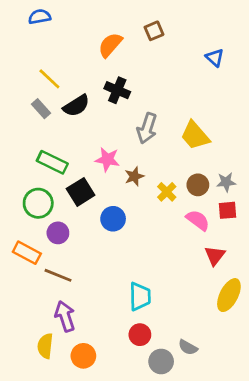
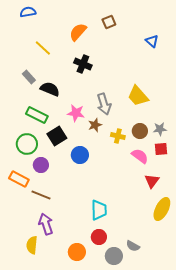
yellow line: (49, 79) -> (43, 48), moved
black semicircle: (76, 106) -> (50, 89), moved, turned -126
gray arrow: (147, 128) -> (104, 104), moved, turned -35
yellow cross: (167, 192) -> (118, 136), turned -32
orange circle: (83, 356) -> (77, 252), moved

